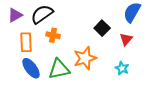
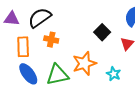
purple triangle: (15, 15) -> (12, 19), turned 35
cyan star: (122, 68) -> (114, 74), moved

